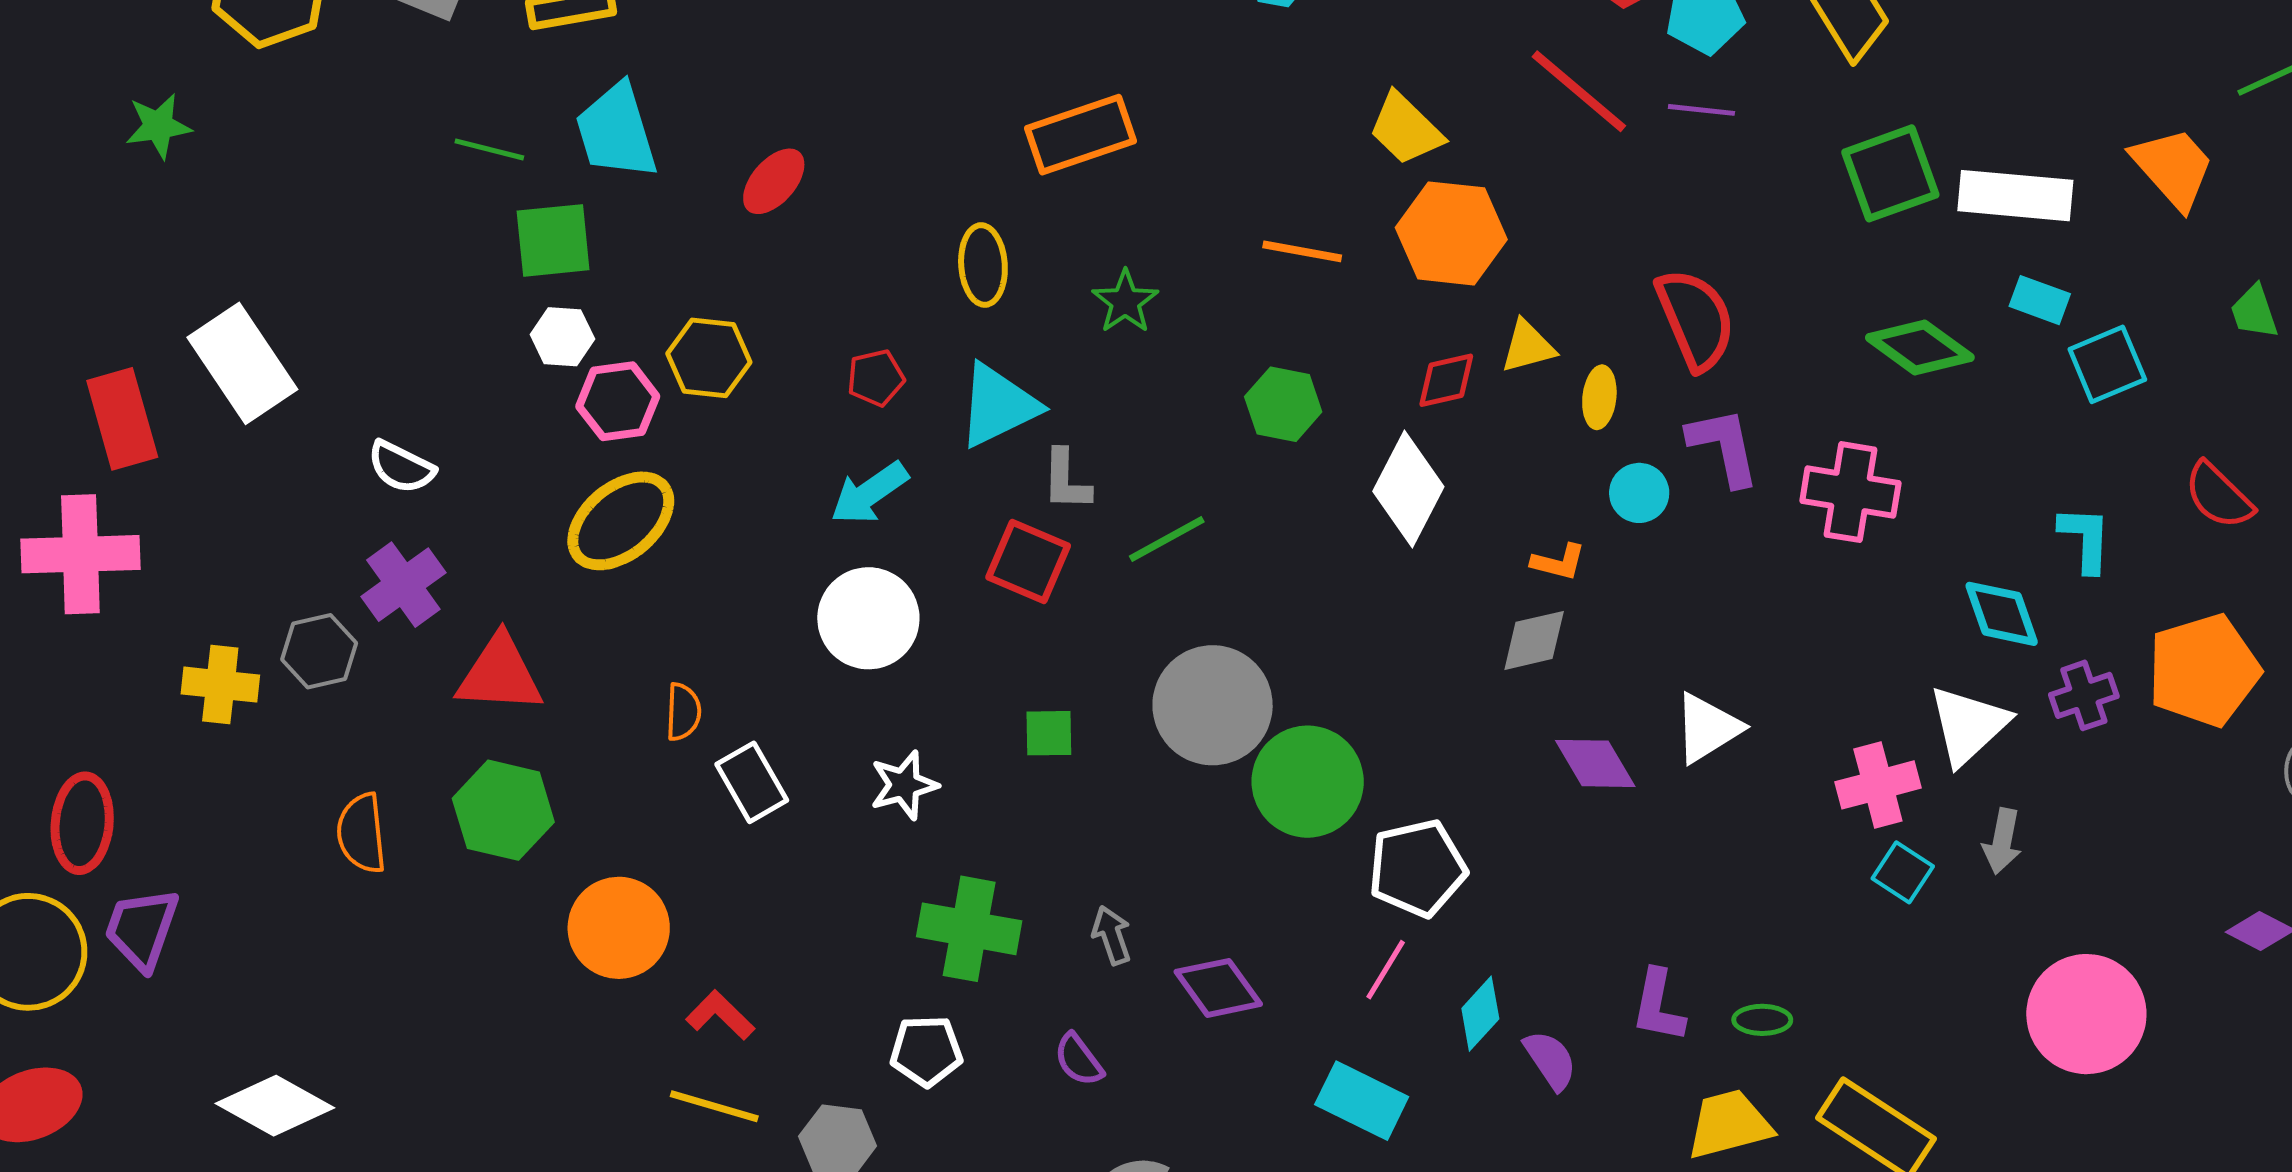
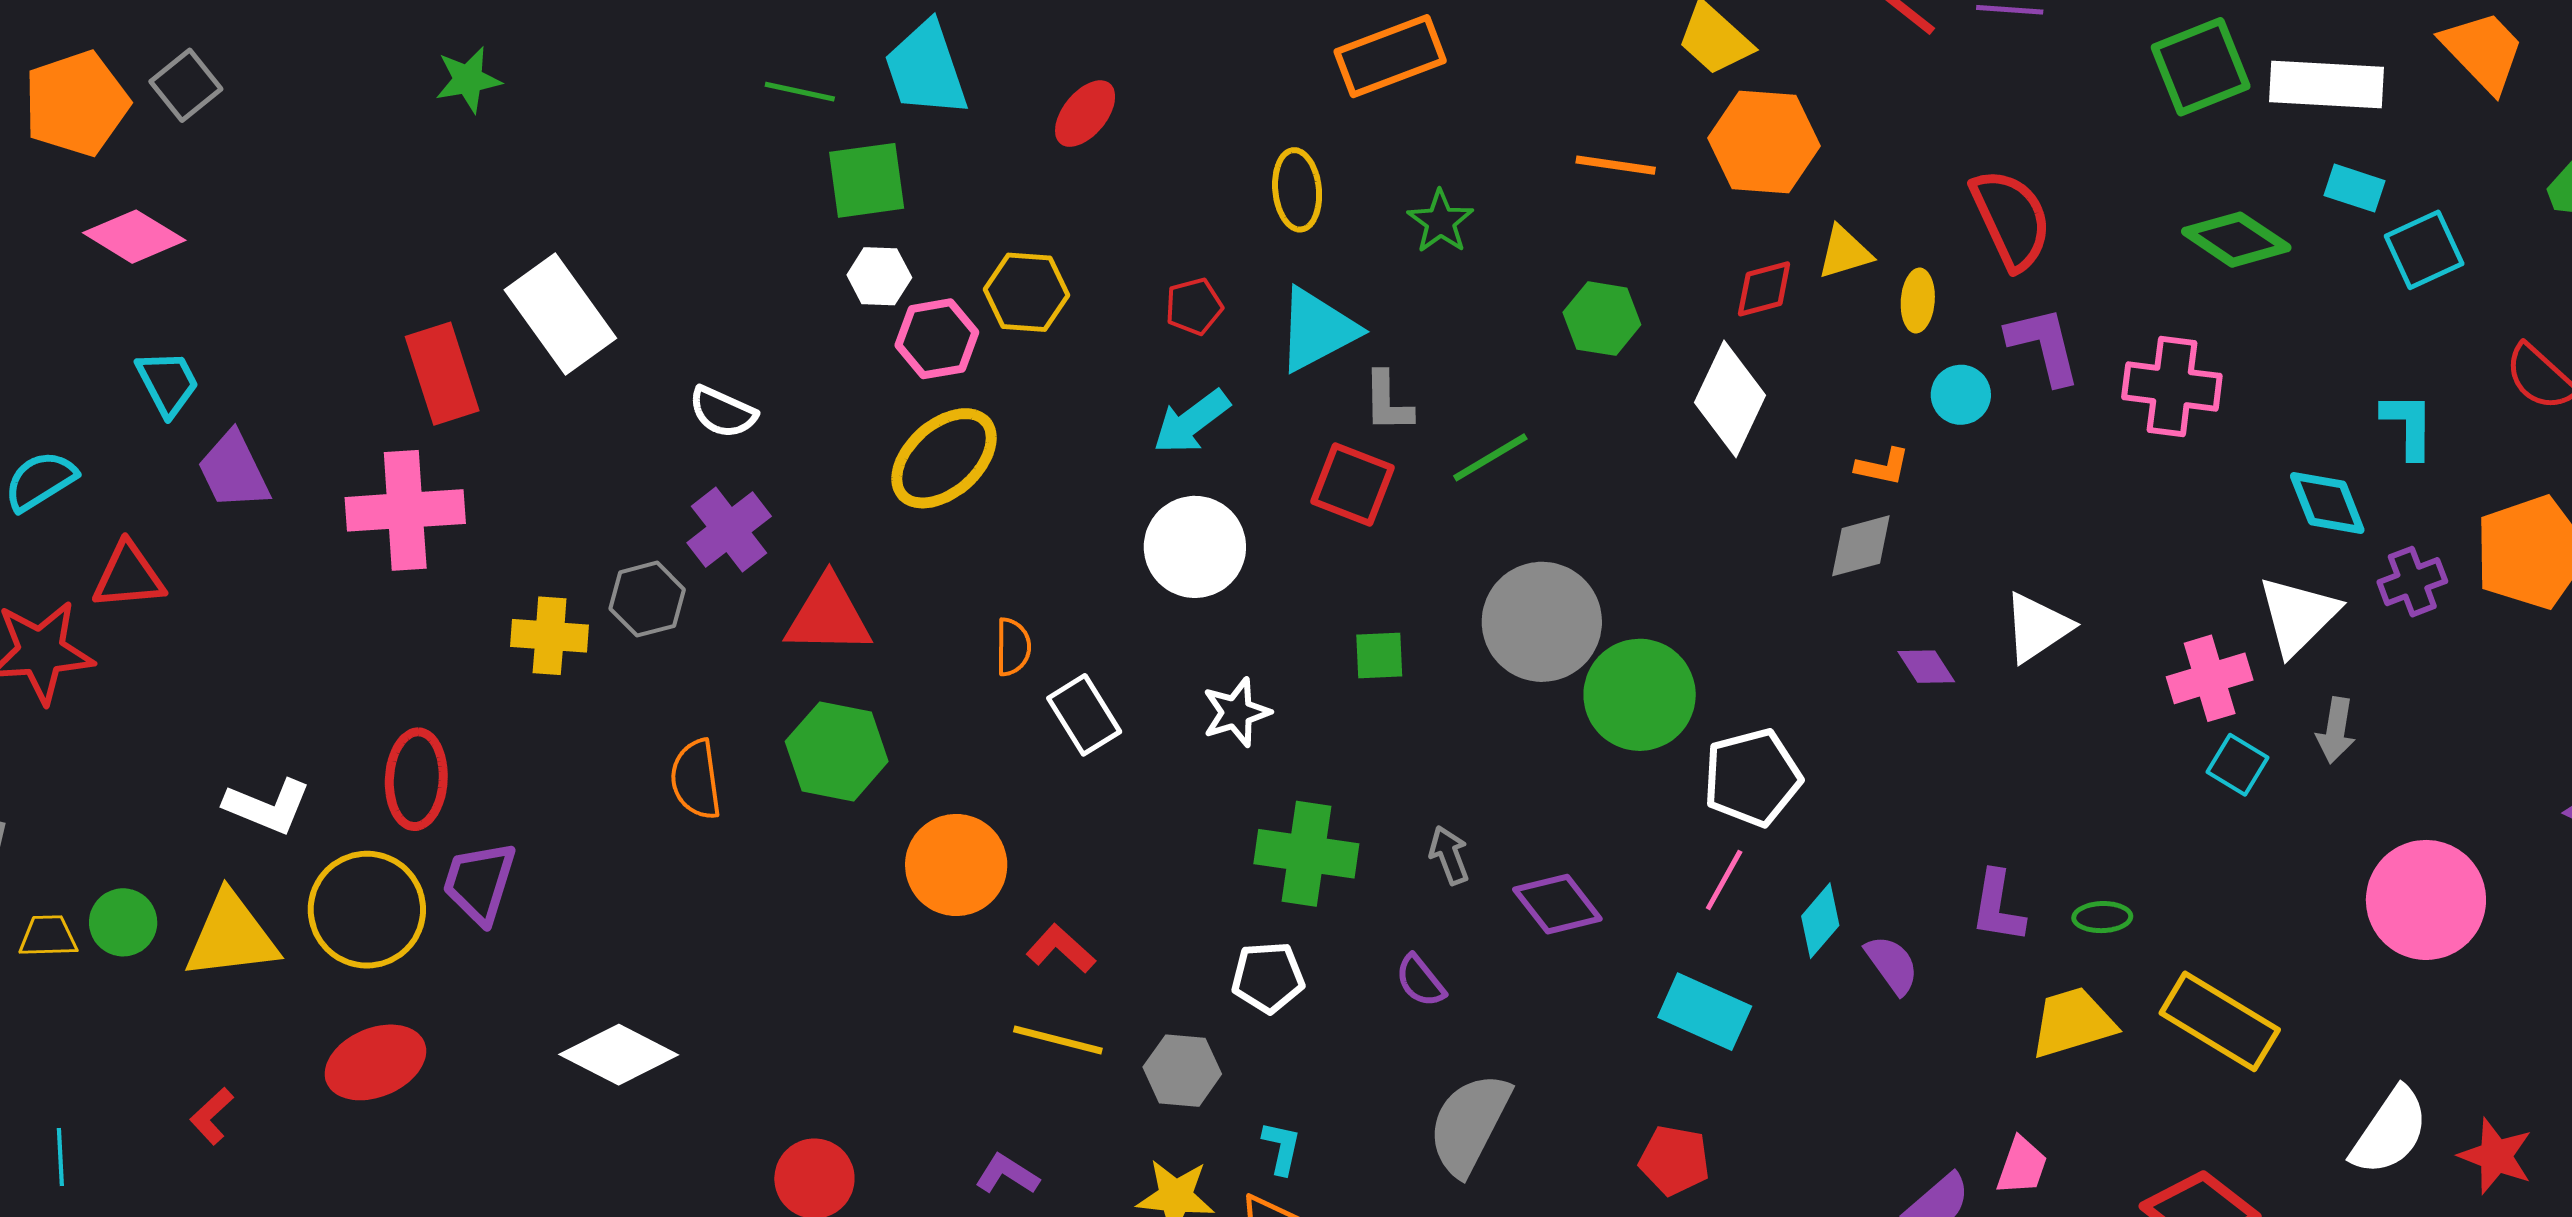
purple diamond: (1595, 763) -> (1926, 667), size x0.7

